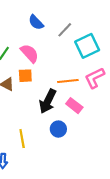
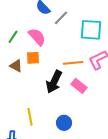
gray line: (65, 30) -> (61, 18), moved
cyan square: (87, 46) -> (91, 30), turned 30
blue circle: (58, 129) -> (64, 123), moved

